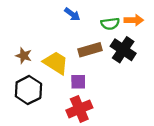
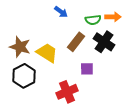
brown rectangle: (90, 50) -> (76, 42), turned -36
brown star: (24, 56) -> (20, 47), size x1.5
purple square: (78, 82) -> (87, 69), moved

